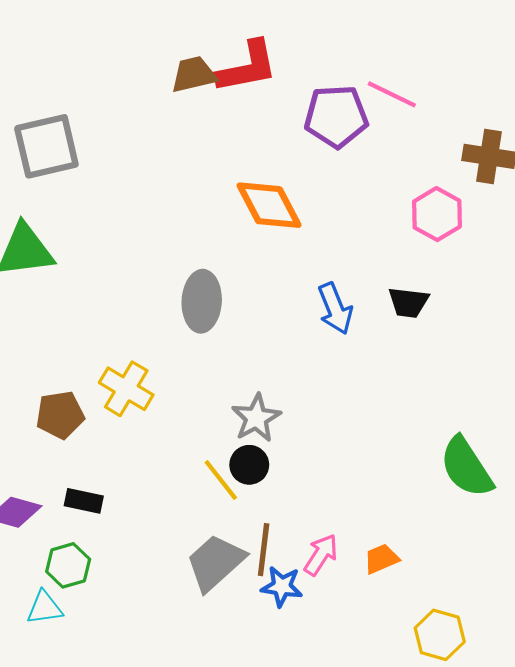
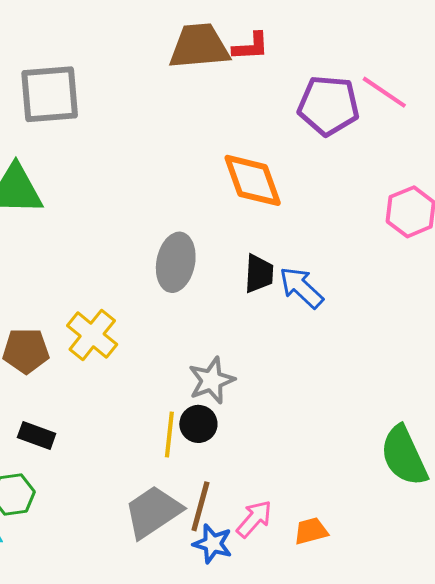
red L-shape: (247, 67) -> (251, 46), size x0.6
brown trapezoid: (194, 75) -> (199, 46), size x1.4
black trapezoid: (408, 302) -> (259, 274), moved, turned -102
blue arrow: (335, 309) -> (301, 287), turned 147
yellow line: (221, 480) -> (169, 434), turned 36

